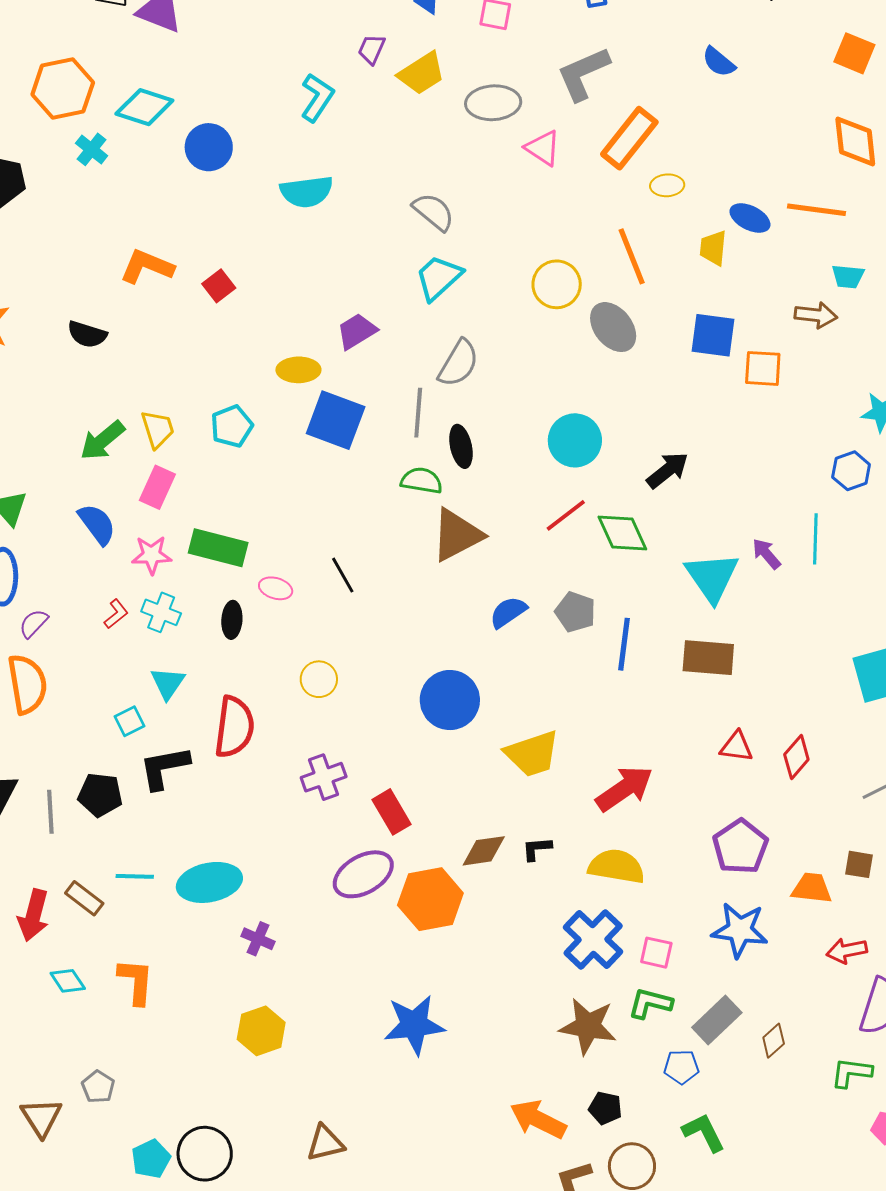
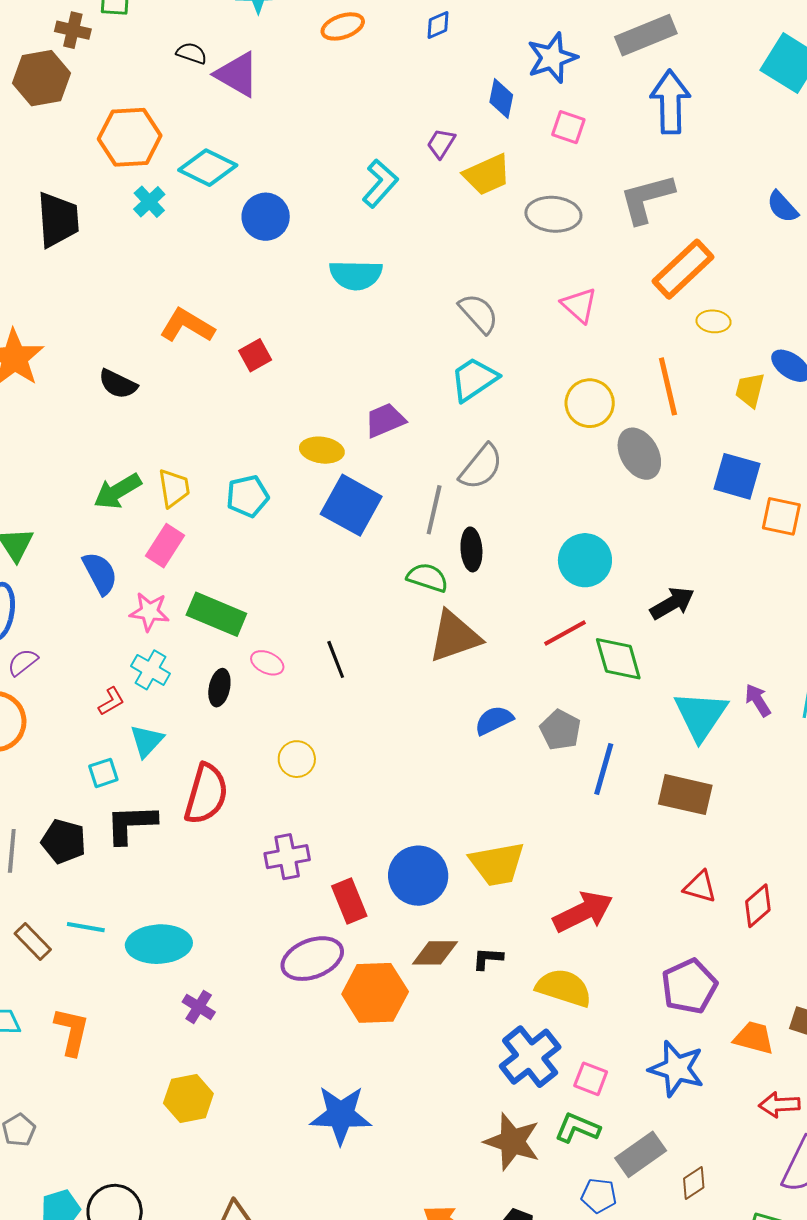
pink triangle: (543, 148) -> (579, 305), moved
red L-shape: (116, 614) -> (111, 701), moved
blue circle: (450, 700) -> (418, 876), moved

